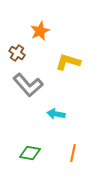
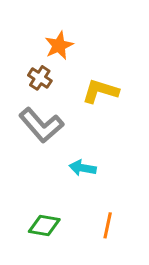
brown cross: (17, 53) -> (40, 78), moved

